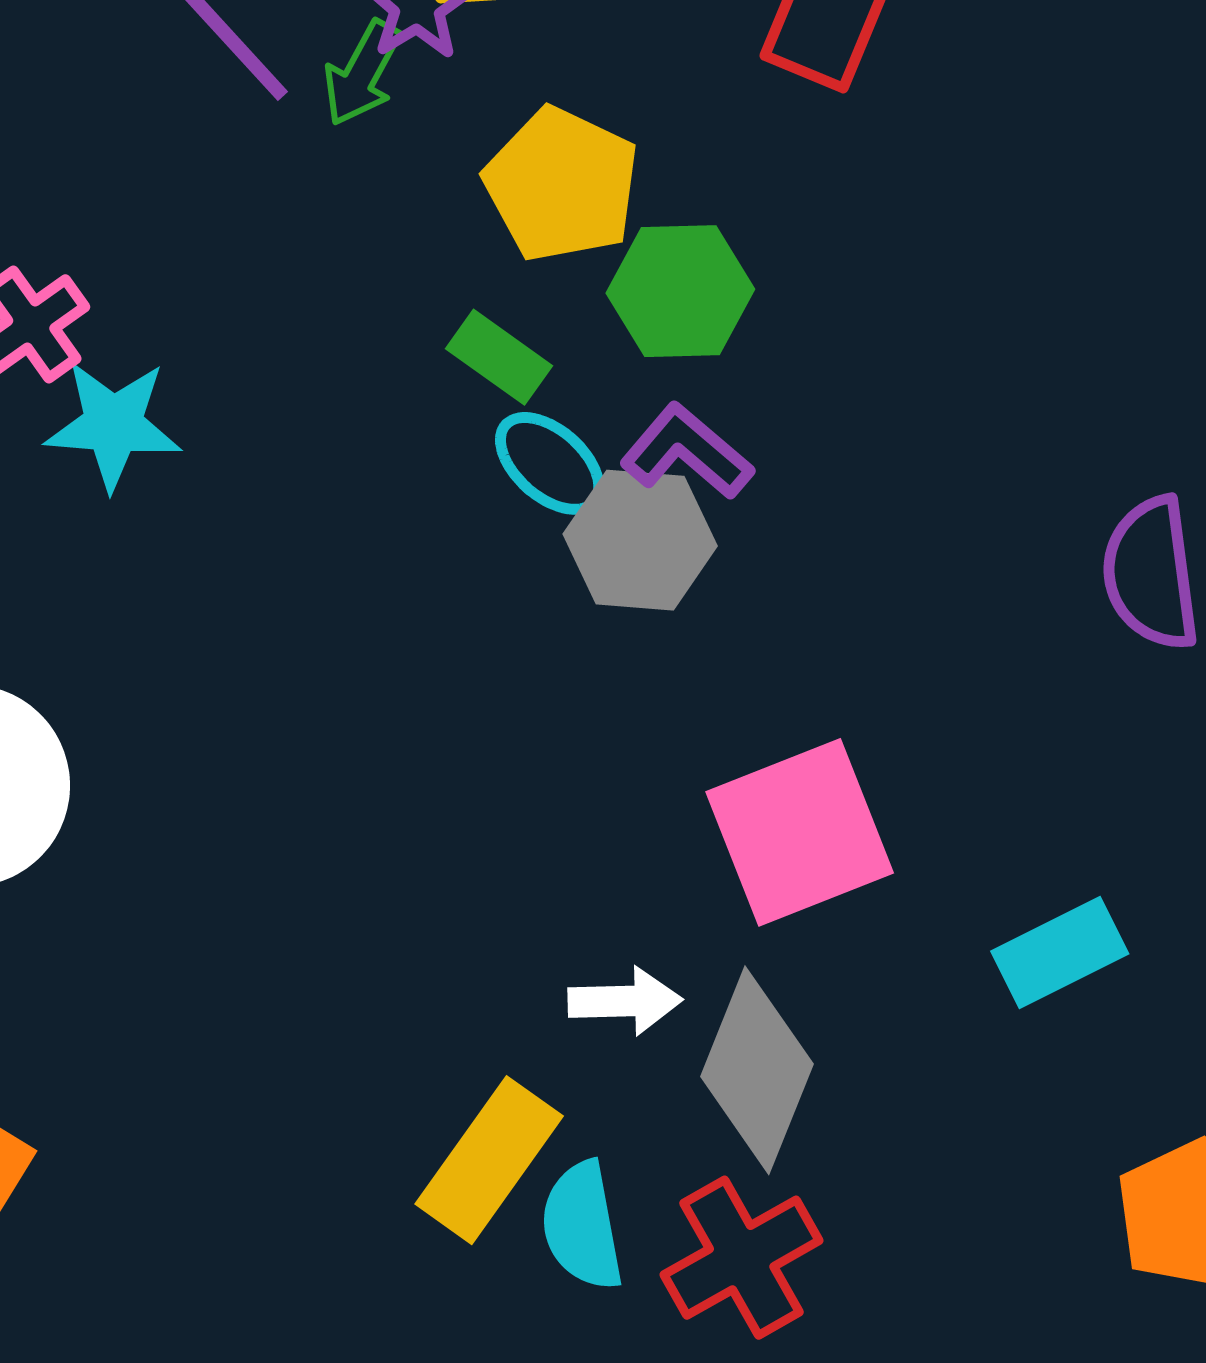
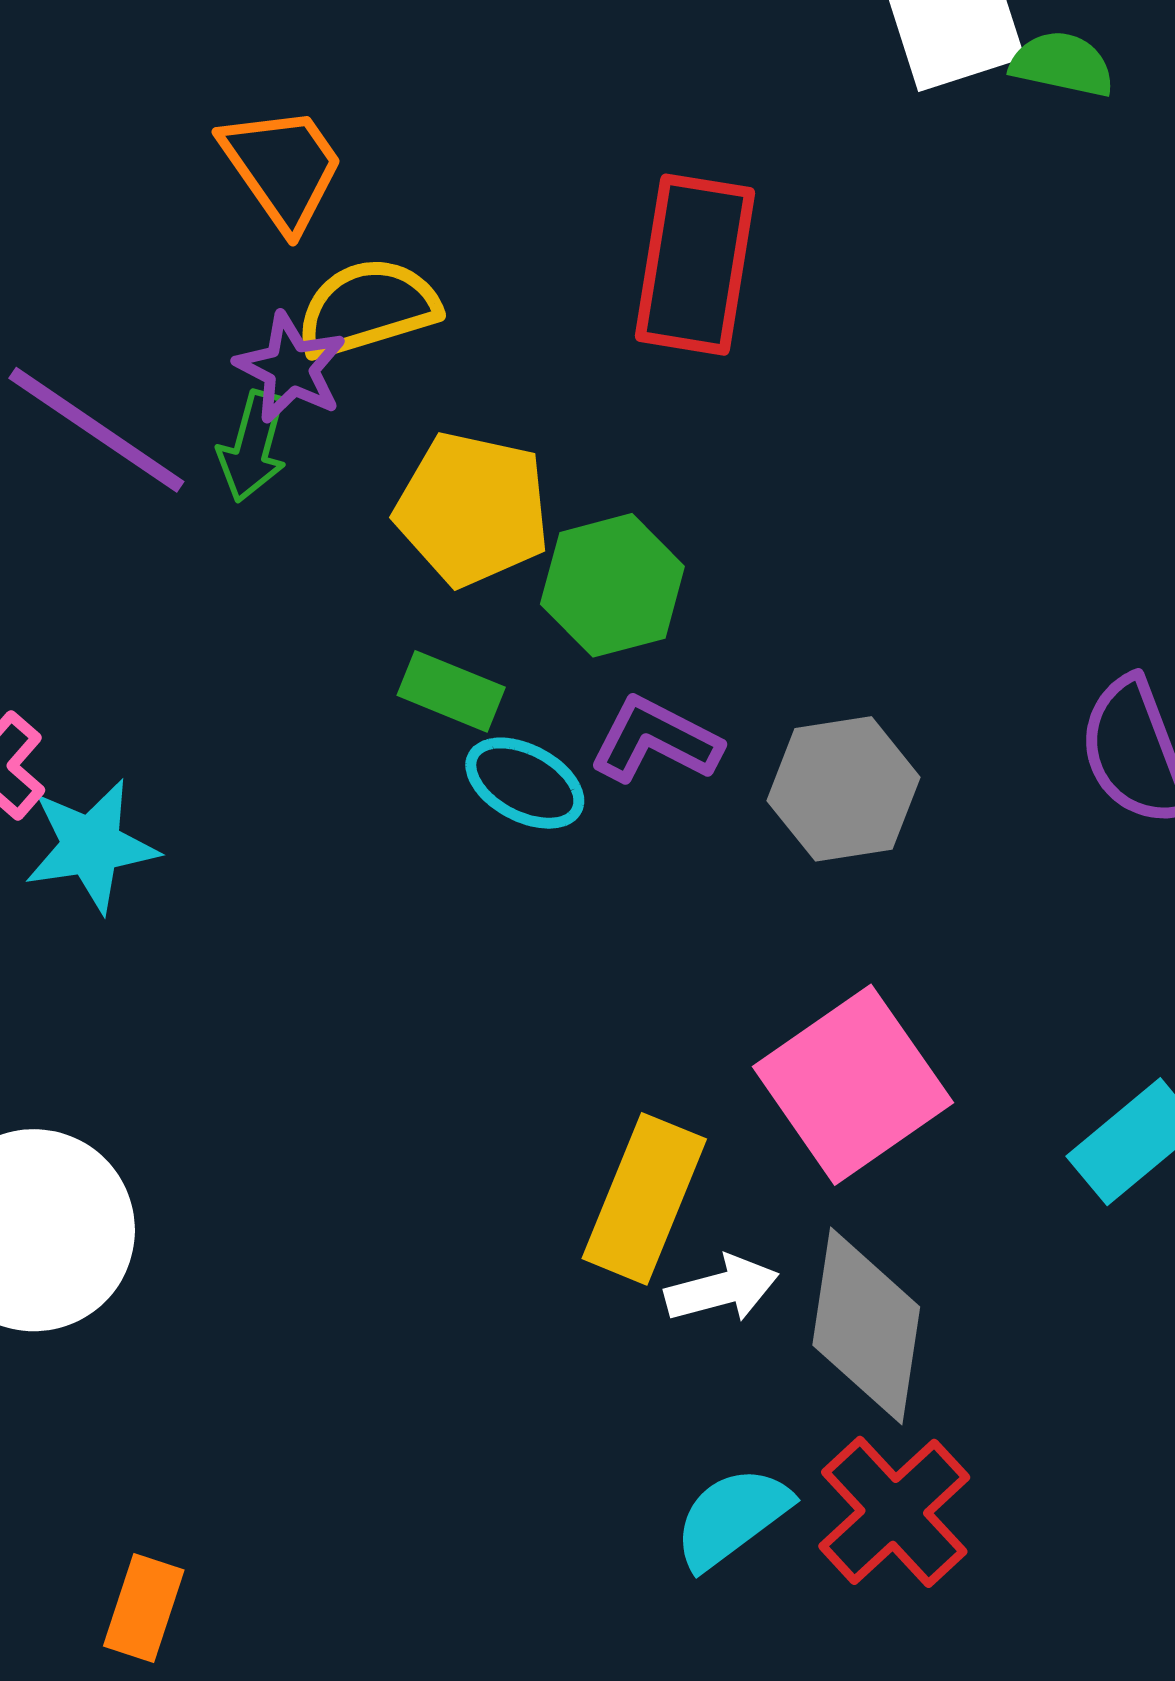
gray hexagon: (640, 540) -> (843, 789), moved
yellow rectangle: (489, 1160) -> (644, 1199), moved
cyan semicircle: (582, 1226) -> (732, 1518), turned 77

